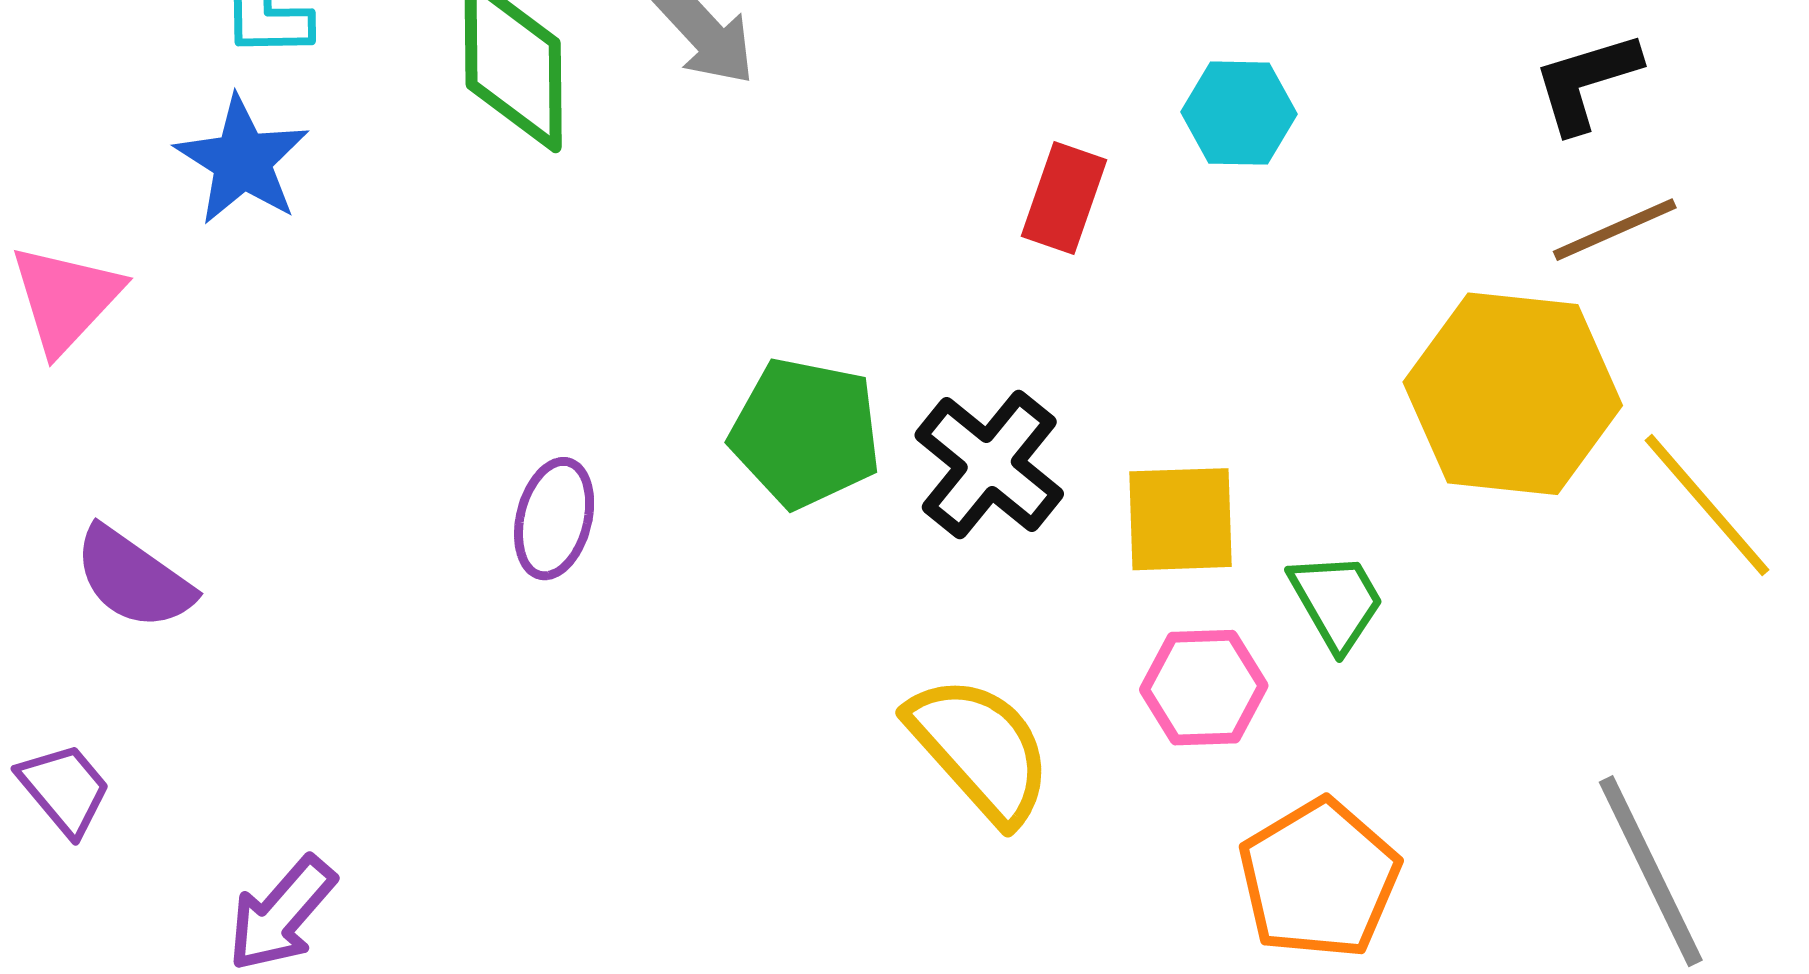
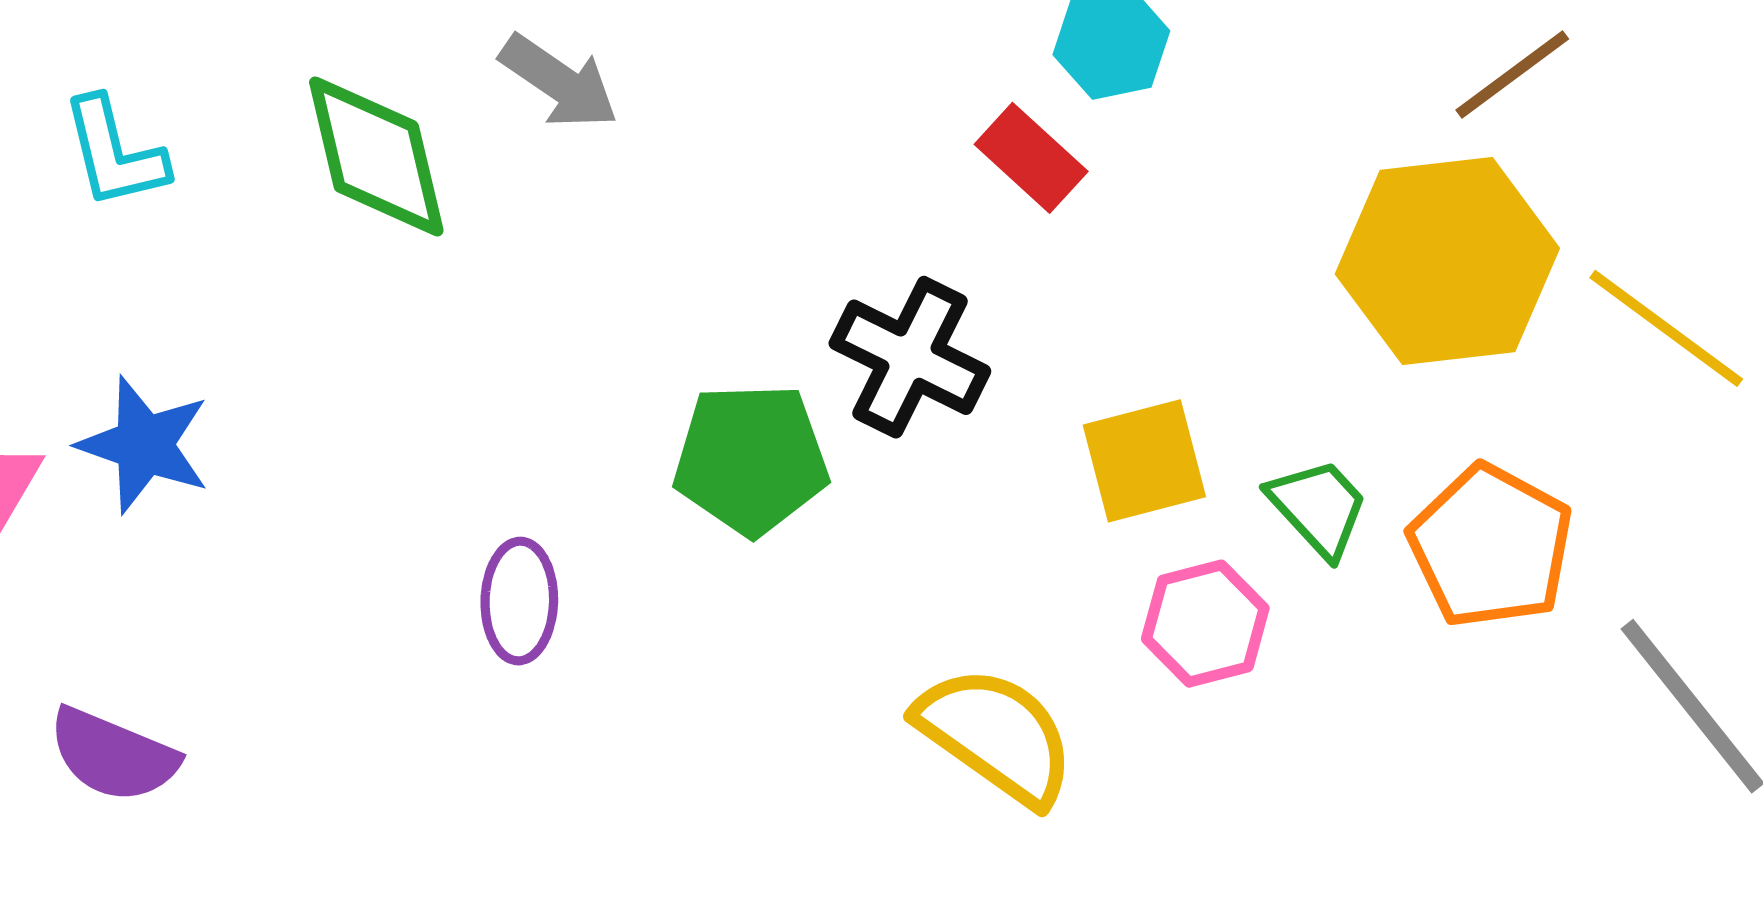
blue star: (242, 160) -> (144, 445), moved
red rectangle: (1064, 198) -> (1031, 158), moved, turned -54
black cross: (989, 465) -> (910, 357), moved
orange pentagon: (1319, 879) -> (1491, 546), moved

